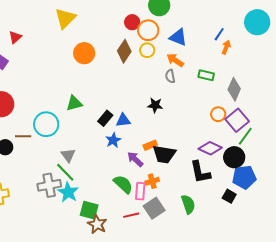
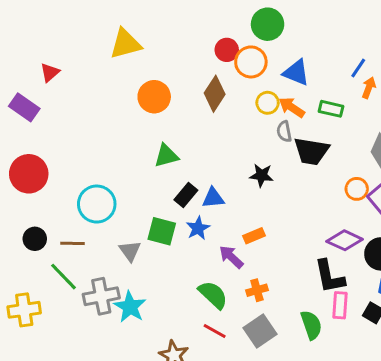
yellow triangle: (65, 18) -> (125, 44), turned 30
yellow circle: (147, 50) -> (268, 103), moved
green rectangle: (206, 75) -> (331, 109), moved
green triangle: (74, 103) -> (166, 156), moved
brown line: (23, 136) -> (73, 243), moved
black trapezoid: (164, 154) -> (311, 151), moved
green line: (65, 172) -> (63, 277), moved
pink rectangle: (140, 191) -> (340, 305), moved
green square: (89, 210) -> (162, 231), moved
red line: (131, 215) -> (215, 331), moved, turned 42

